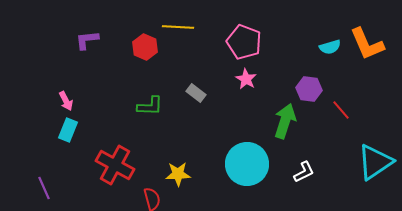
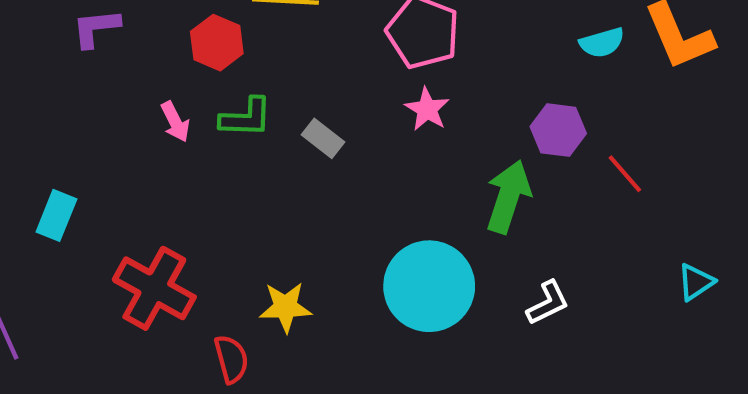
pink arrow: (66, 101) -> (175, 122), moved
green L-shape: (150, 106) -> (246, 118), moved
cyan triangle: (375, 162) -> (696, 282), size x0.5

